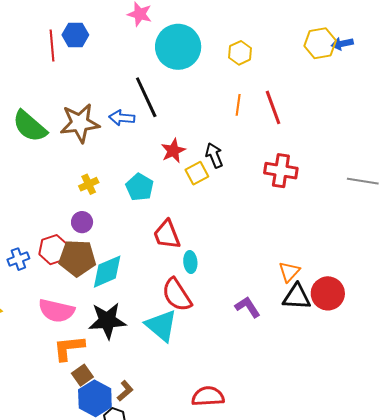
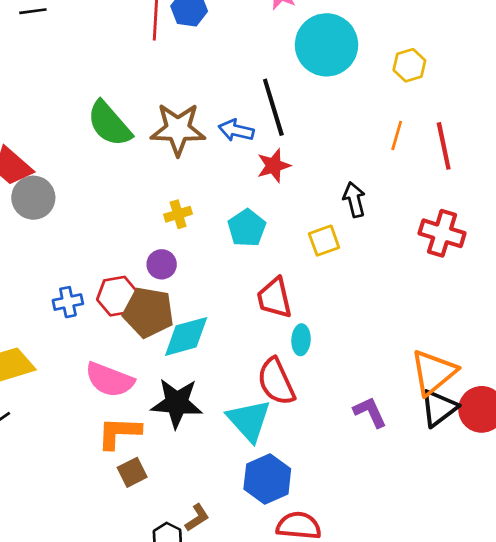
red star: (173, 151) -> (274, 166), moved
yellow square: (197, 173) -> (324, 241), moved
orange triangle: (289, 272) -> (433, 372), size x1.6
black triangle: (297, 297) -> (439, 408), turned -48
brown L-shape: (125, 391) -> (197, 518), moved
blue hexagon: (95, 398) -> (267, 479), moved

